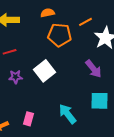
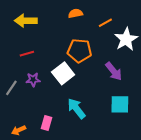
orange semicircle: (48, 13) -> (75, 13), moved
orange pentagon: (60, 35) -> (80, 51), moved
cyan arrow: (68, 114) -> (76, 109), moved

